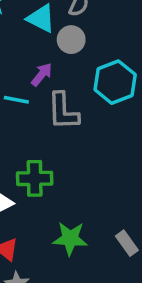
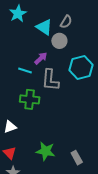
green cross: (35, 178) -> (30, 99), moved

